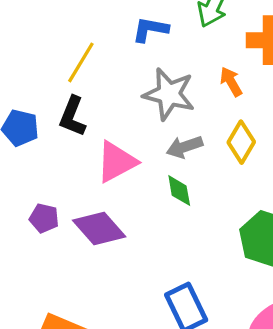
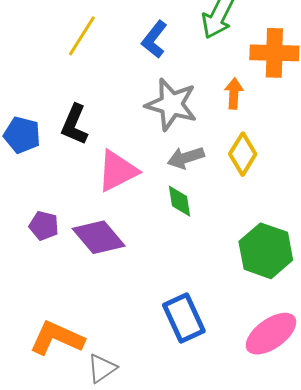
blue L-shape: (150, 29) -> (154, 39), turned -63
yellow line: (81, 62) -> (82, 36), moved
orange arrow: (231, 82) -> (234, 93), turned 32

